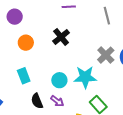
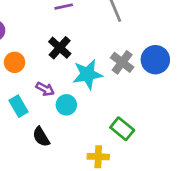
cyan star: (85, 77) -> (88, 74), moved
purple arrow: (57, 101) -> (45, 89), moved

